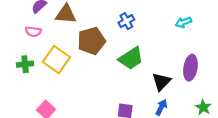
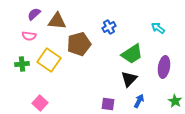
cyan arrow: (183, 22) -> (158, 28), turned 56
green trapezoid: (131, 58) -> (132, 54), moved
black triangle: (161, 82) -> (129, 79), moved

